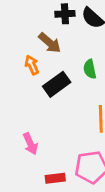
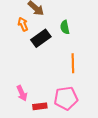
pink arrow: (30, 144) -> (22, 93), moved

